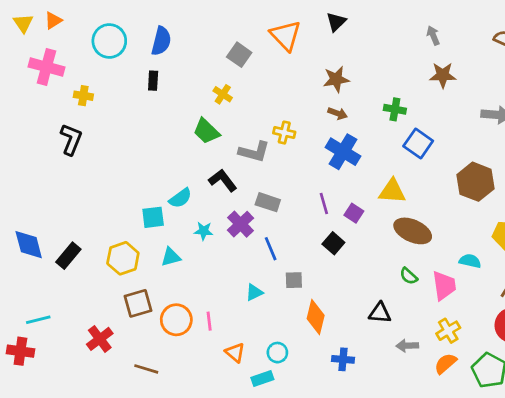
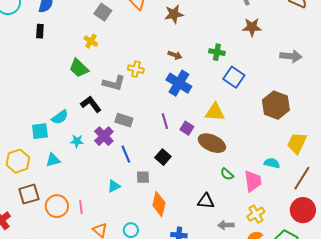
brown star: (336, 79) -> (174, 14), moved
brown ellipse: (413, 231) -> (212, 143), moved
black square: (333, 243) -> (163, 157), moved

